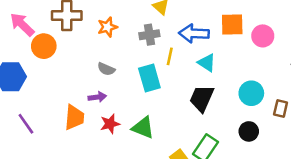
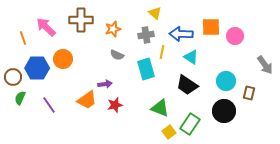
orange circle: (44, 46) -> (63, 59), moved
gray semicircle: (106, 69) -> (117, 55), moved
black trapezoid: (202, 98) -> (187, 85), turned -80
orange trapezoid: (74, 117) -> (87, 100), turned 50
green triangle: (143, 128) -> (160, 108), moved
black circle: (249, 131) -> (224, 111), size x1.5

